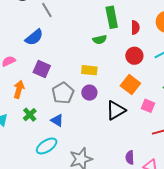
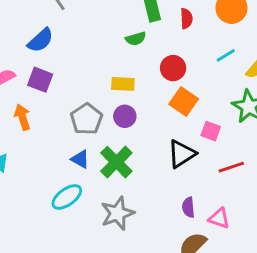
red circle: (134, 56) -> (173, 68), moved
purple square: (42, 69) -> (40, 80), moved
orange arrow: (19, 89) -> (22, 117), turned -30
black triangle: (116, 110) -> (182, 154), moved
green cross: (30, 115) -> (116, 162), moved, size x1.6

